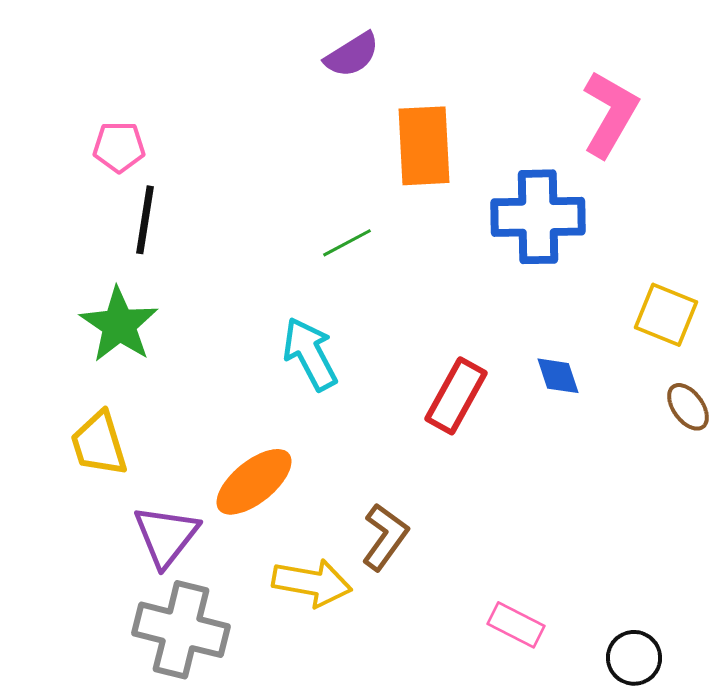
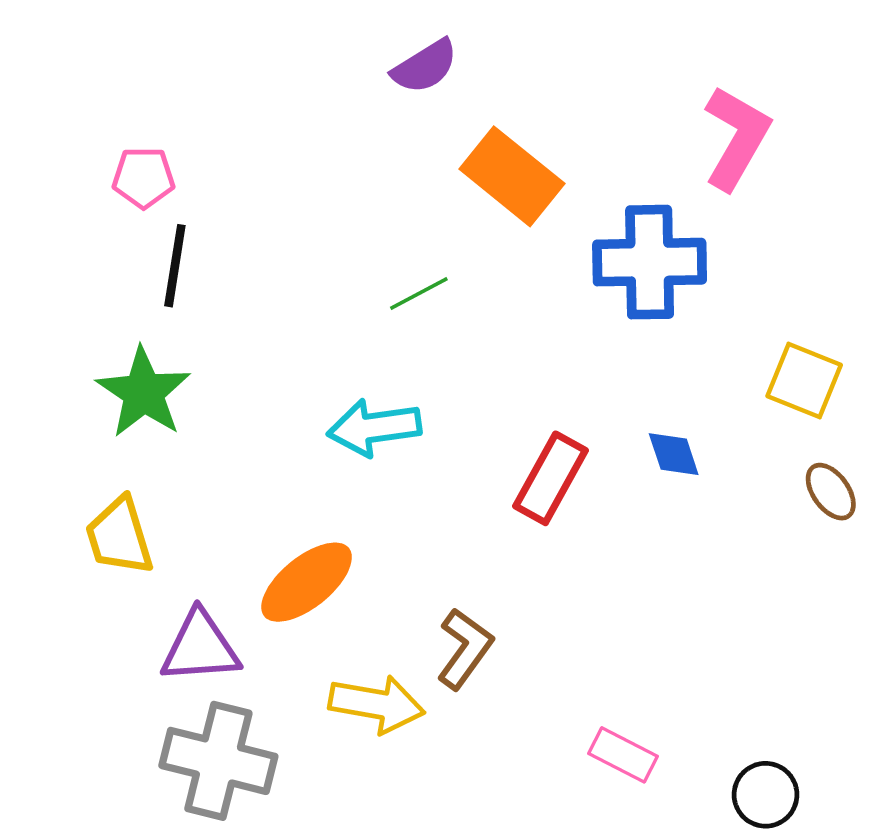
orange rectangle: (424, 146) -> (512, 176), turned -48
cyan arrow: (310, 354) -> (374, 428), turned -70
purple triangle: (166, 536) -> (200, 647), turned 48

